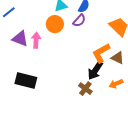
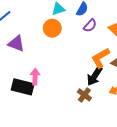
purple semicircle: (79, 21) -> (90, 26), moved
pink arrow: (36, 40) -> (35, 77), moved

